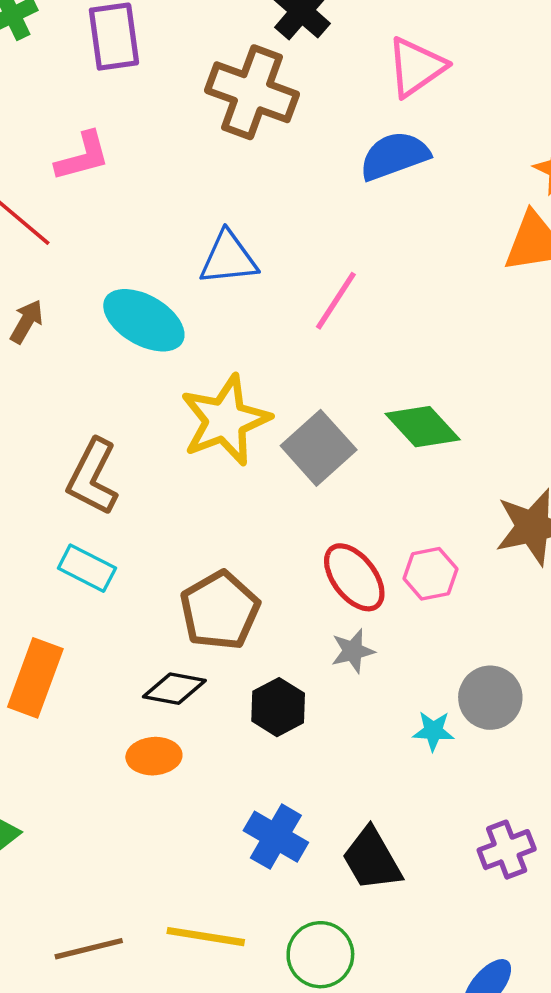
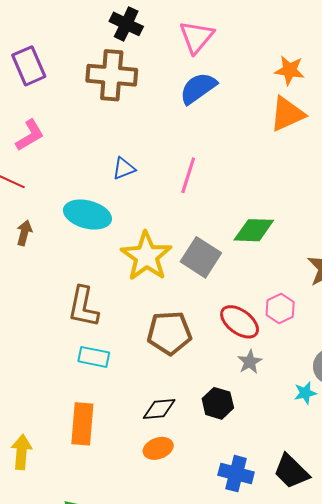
blue triangle: (228, 258) -> (124, 168), size x0.7
green diamond: (423, 427) -> (254, 230), turned -30
brown pentagon: (220, 610) -> (169, 333), moved, turned -30

